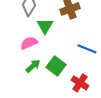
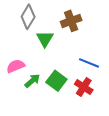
pink semicircle: (29, 43) -> (16, 66), moved
red cross: (80, 83) -> (84, 87), moved

